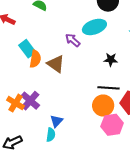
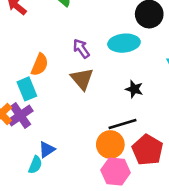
purple arrow: (73, 40) -> (81, 49), moved
cyan rectangle: (27, 49) -> (27, 89), moved
brown triangle: (56, 64) -> (82, 79), moved
black line: (108, 88) -> (123, 124), turned -35

